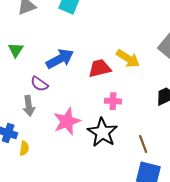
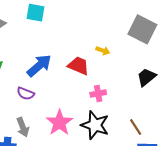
yellow arrow: (128, 59) -> (103, 51), size x0.6
red trapezoid: (100, 68) -> (78, 66), turned 50
gray arrow: (29, 106) -> (23, 127), moved

